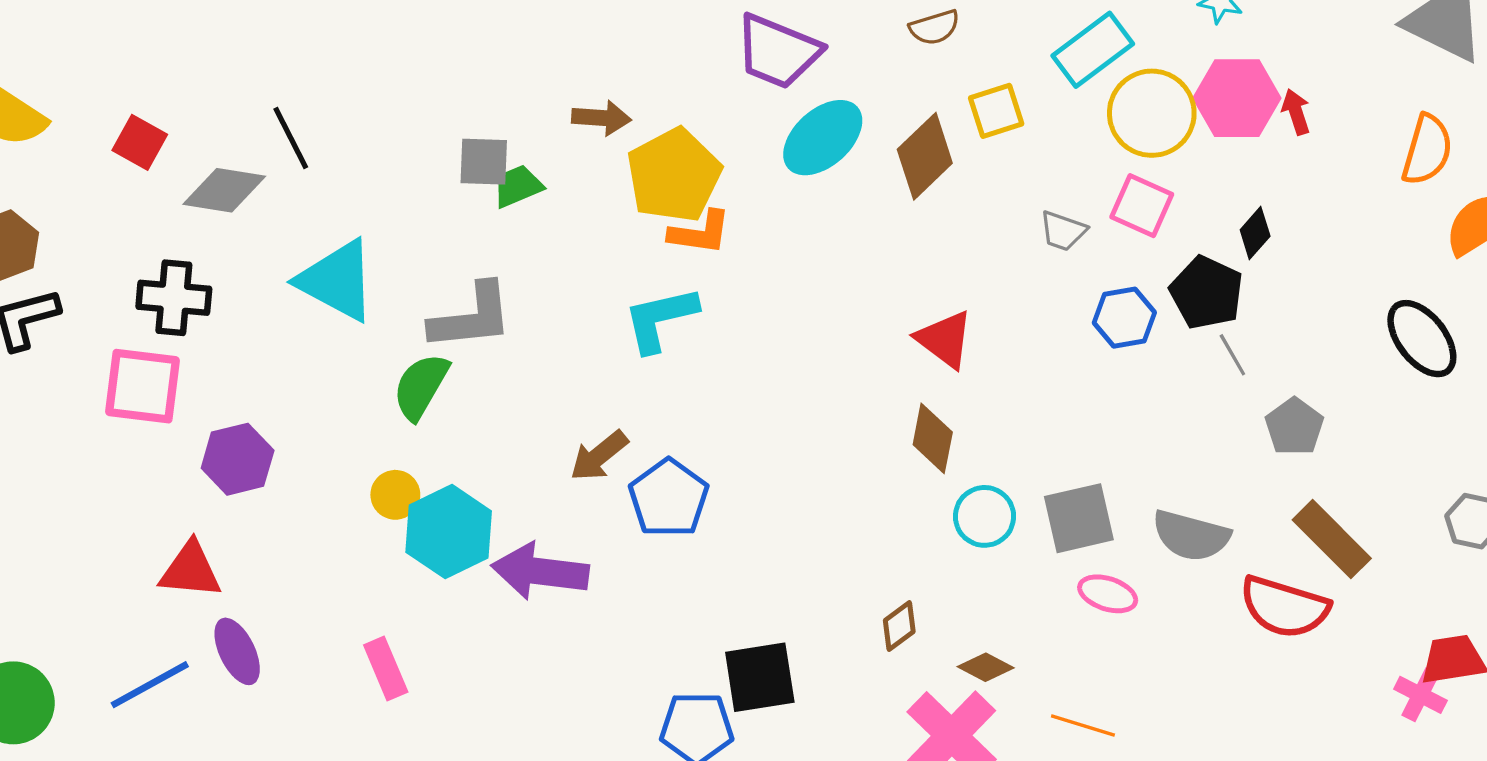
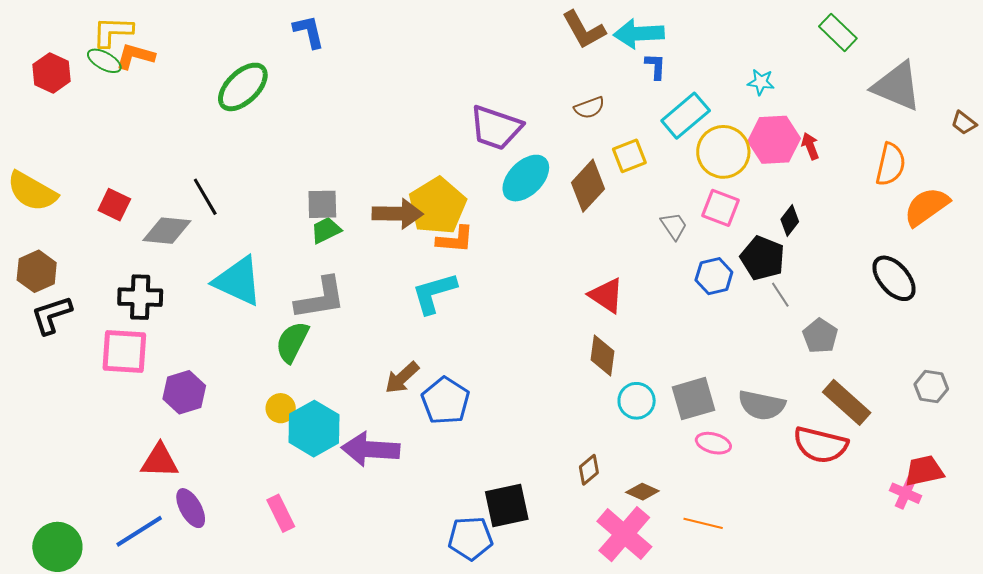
brown arrow: (601, 118) -> (398, 214), moved, size x1.4
green trapezoid: (518, 186) -> (326, 230), moved
gray trapezoid: (1063, 231) -> (674, 226), turned -140

